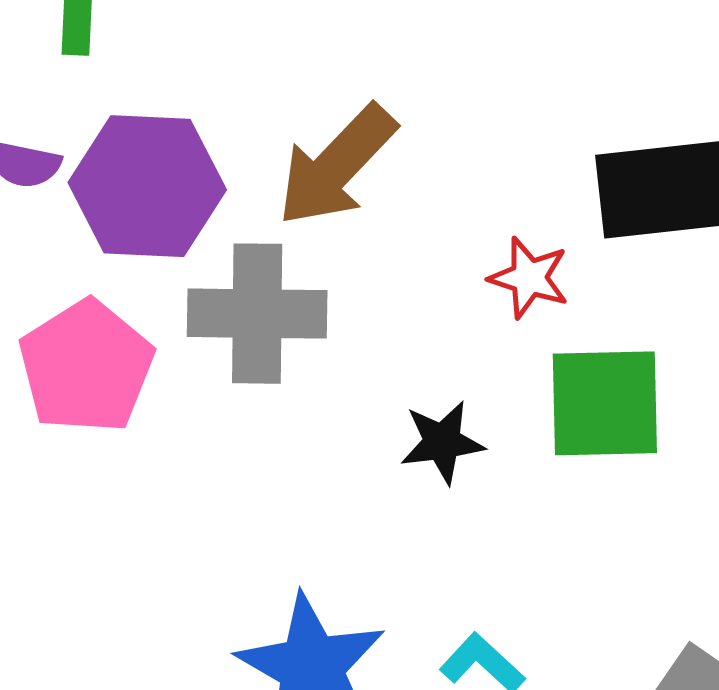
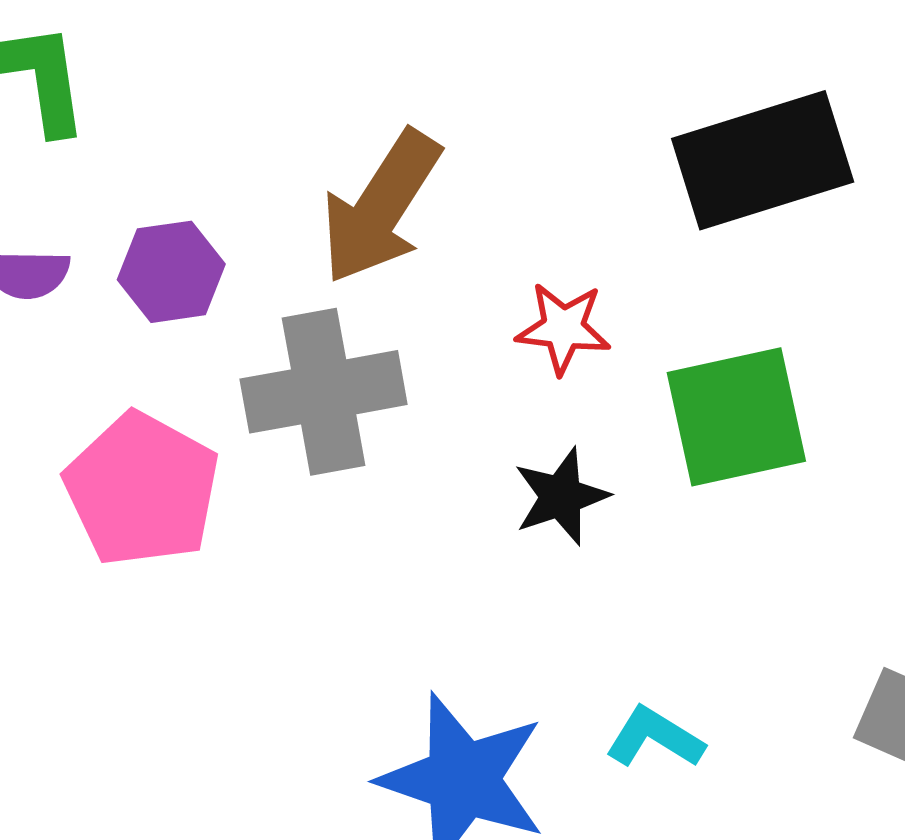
purple hexagon: (147, 186) -> (171, 272), size x0.6
red star: (529, 278) -> (563, 328), moved

